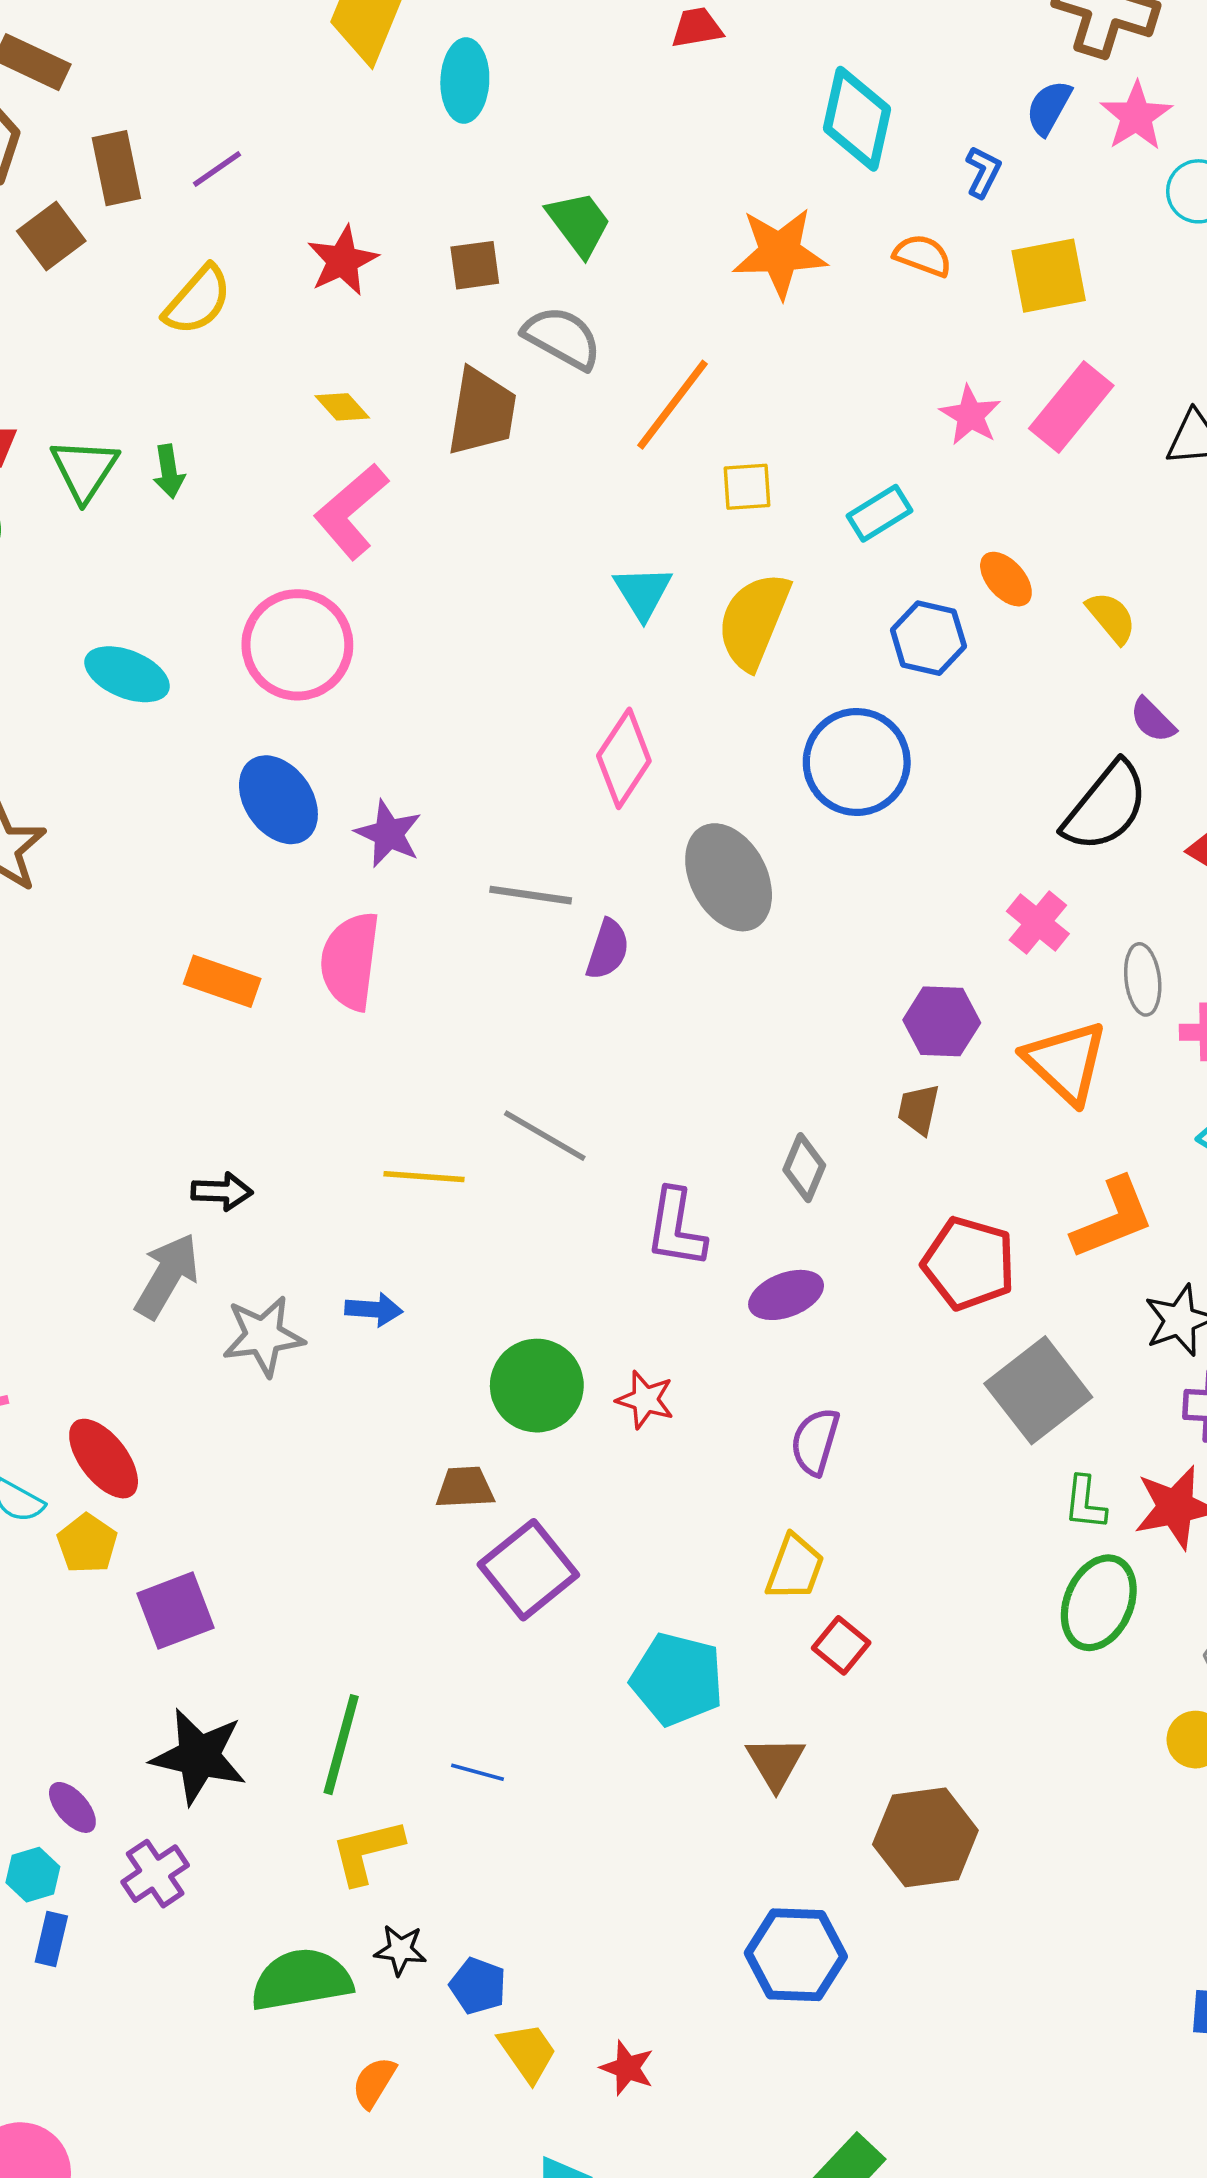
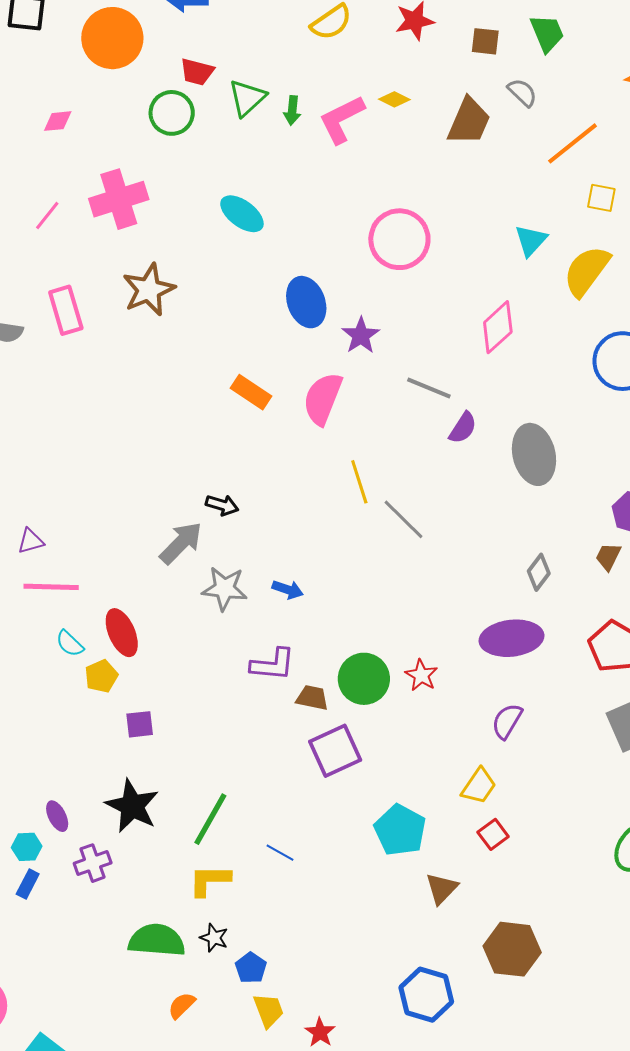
gray semicircle: (562, 338) -> (522, 92), size x0.7
yellow diamond: (342, 407) -> (394, 99), turned -36
pink L-shape: (351, 511) -> (342, 119), moved
pink circle: (297, 645) -> (399, 239), moved
gray ellipse: (729, 877) -> (534, 454), moved
yellow line: (424, 1177) -> (359, 482), moved, turned 54
purple L-shape: (676, 1228) -> (273, 665), moved, turned -108
purple ellipse: (786, 1295) -> (512, 638), size x1.5
green circle: (537, 1386) -> (364, 679), moved
purple square: (175, 1611) -> (140, 724), size x0.7

